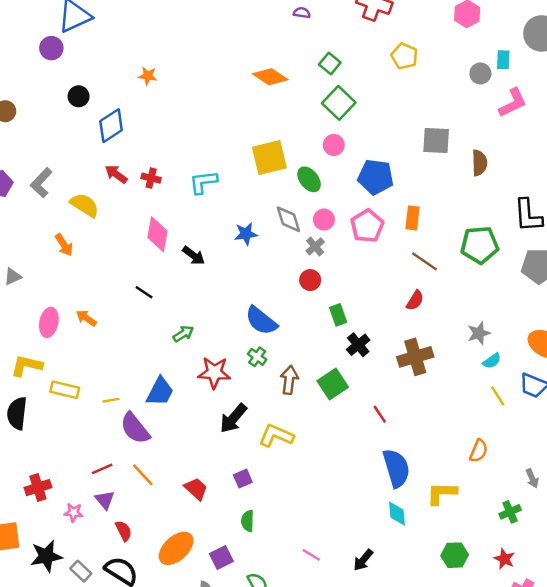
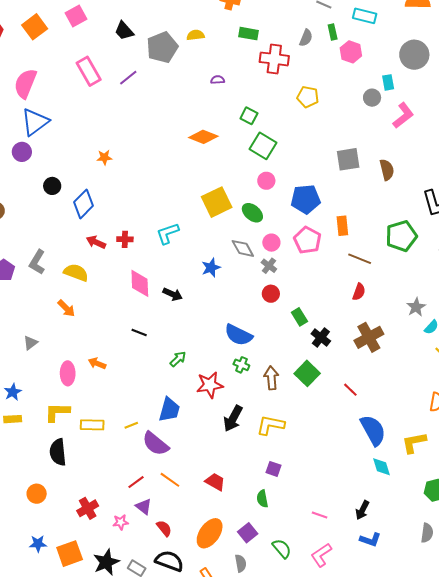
purple square: (243, 479) -> (273, 469), moved, turned -35

